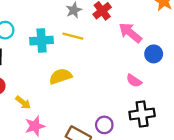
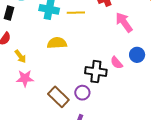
yellow line: (73, 36) -> (76, 13), turned -30
blue circle: (154, 54) -> (137, 55), moved
black cross: (142, 114) -> (96, 72), moved

